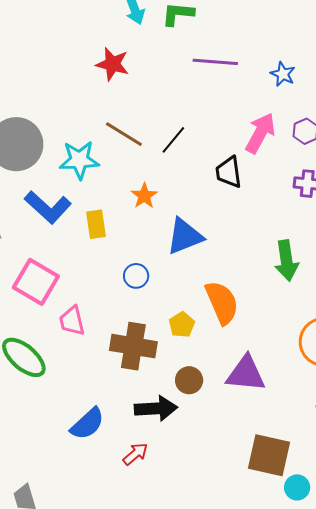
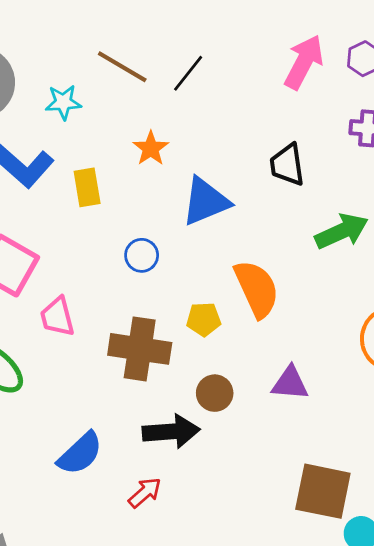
cyan star: (79, 160) -> (63, 102), size x0.7
black trapezoid: (229, 172) -> (287, 165), moved
green arrow: (286, 261) -> (342, 231), turned -105
yellow pentagon: (182, 325) -> (204, 319), turned 30
purple triangle: (246, 374) -> (290, 383), size x0.7

